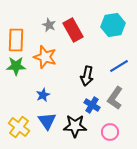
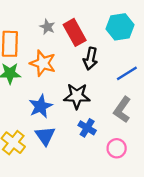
black arrow: (87, 76) -> (90, 59), moved
blue star: (43, 95) -> (41, 106), size x1.5
blue cross: (92, 105) -> (87, 128), moved
black star: (75, 126) -> (77, 96), moved

